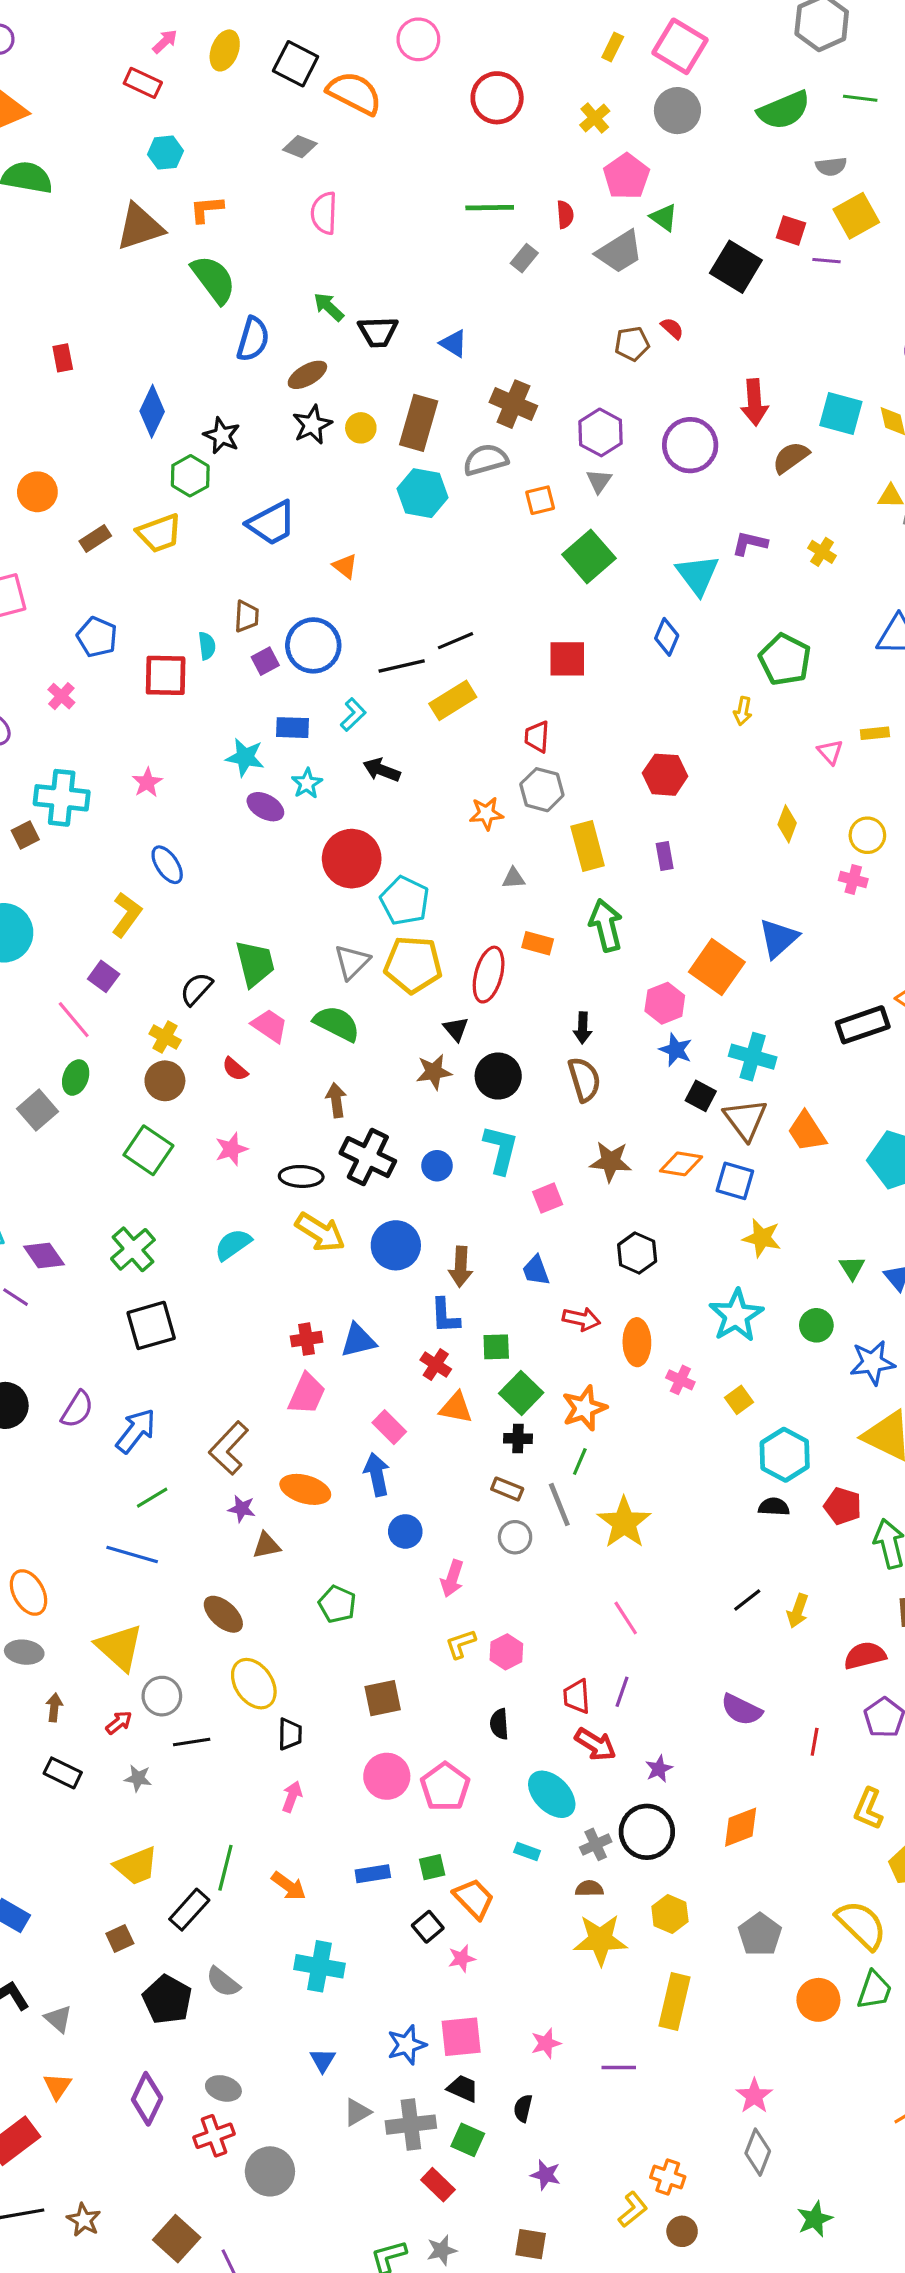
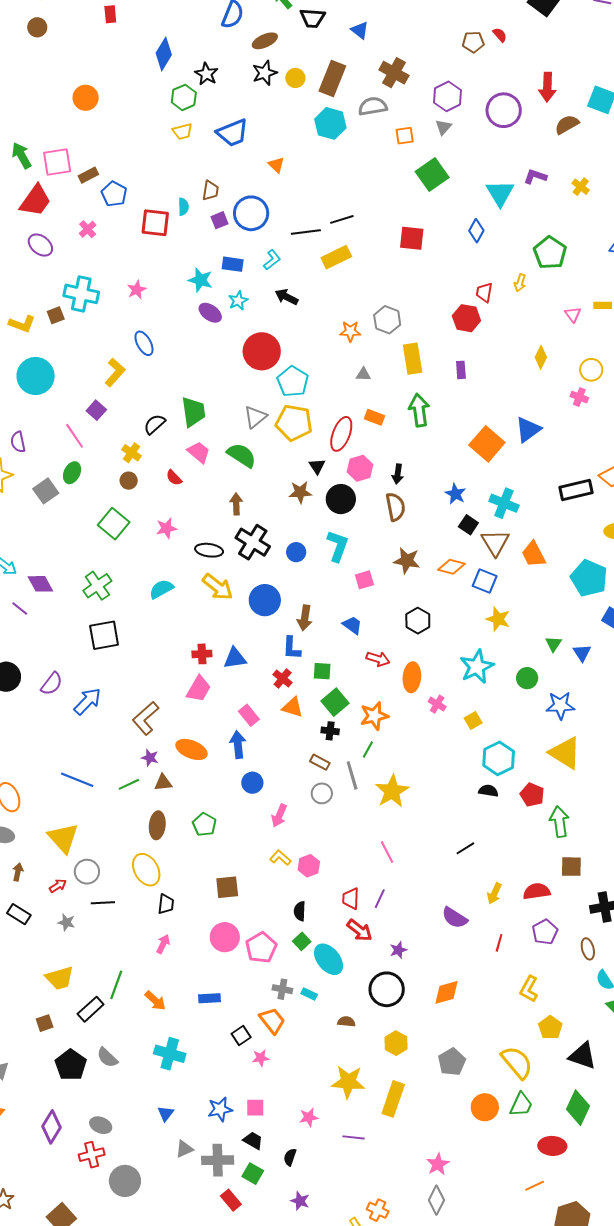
yellow trapezoid: (159, 533) -> (182, 131), moved, size x0.7
brown rectangle: (95, 538) -> (88, 175), moved
red trapezoid: (537, 737) -> (484, 292), moved
pink hexagon: (665, 1003) -> (360, 468), moved
brown circle: (165, 1081) -> (129, 481), size x0.7
blue trapezoid: (536, 1270) -> (352, 625), turned 140
green line: (152, 1498) -> (129, 784), moved
yellow arrow: (798, 1611) -> (494, 893), moved
brown ellipse: (223, 1614) -> (157, 825), moved, turned 48
yellow L-shape: (461, 1644) -> (280, 858), turned 55
gray cross: (596, 1844) -> (282, 989), moved, turned 30
green square: (432, 1867) -> (302, 941), moved, turned -36
yellow star: (600, 1940) -> (348, 1082), moved
pink square: (461, 2037) -> (255, 1108), size x0.7

